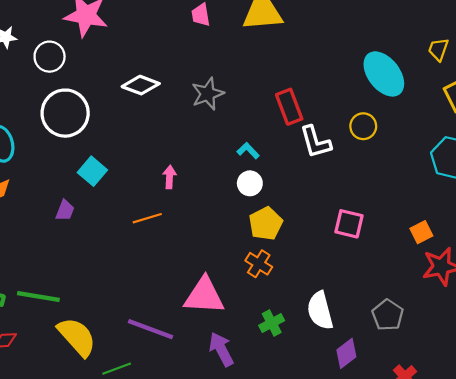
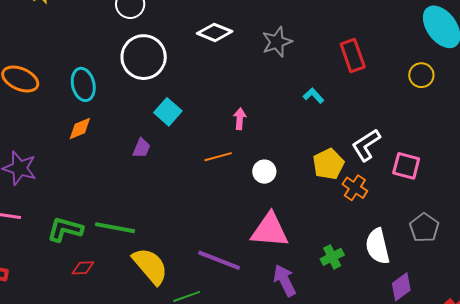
white L-shape: (315, 142) -> (366, 145), moved, turned 72
white circle: (250, 183) -> (264, 172), moved
orange cross: (259, 264) -> (355, 188), moved
gray pentagon: (388, 315) -> (424, 228), moved

